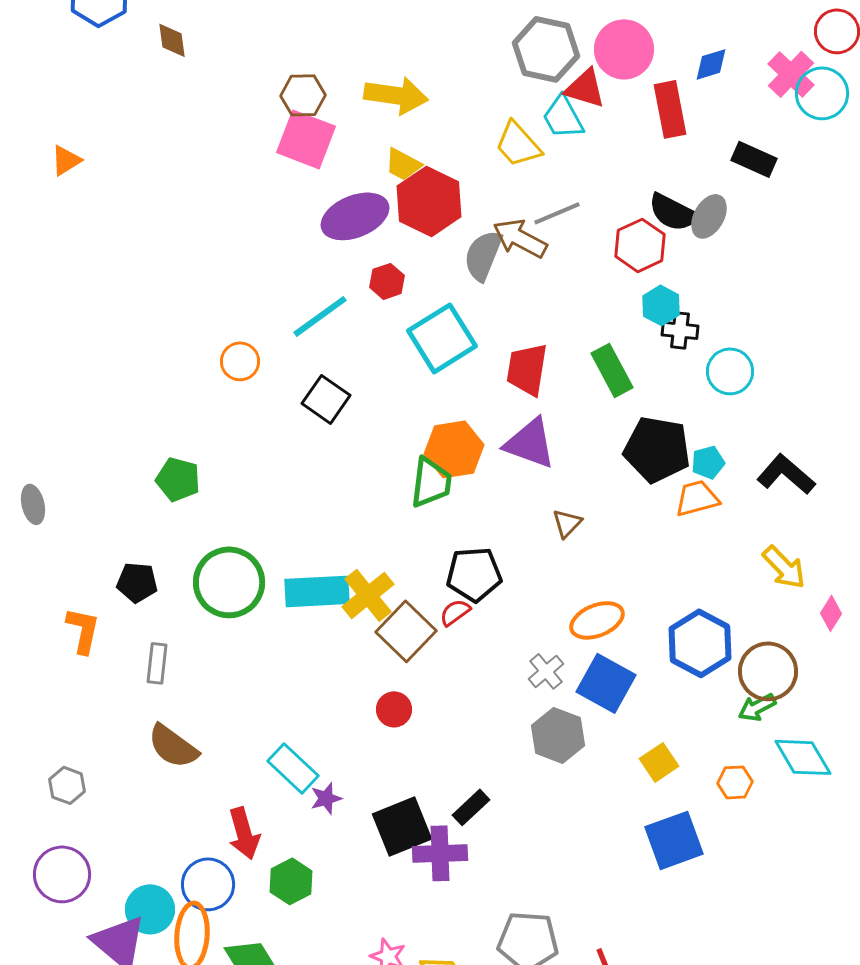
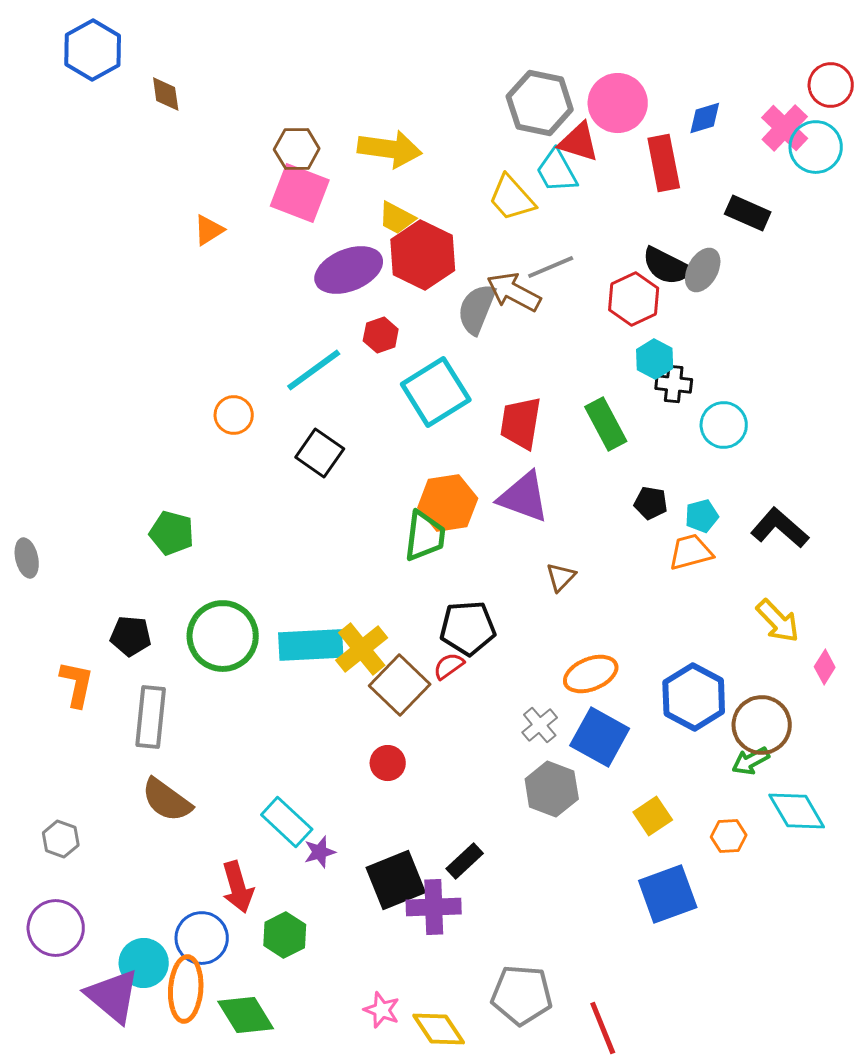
orange triangle: (66, 160) -> (209, 230), moved
black pentagon: (657, 449) -> (651, 503), size x0.5
gray rectangle: (157, 663) -> (151, 717), size x1.5

